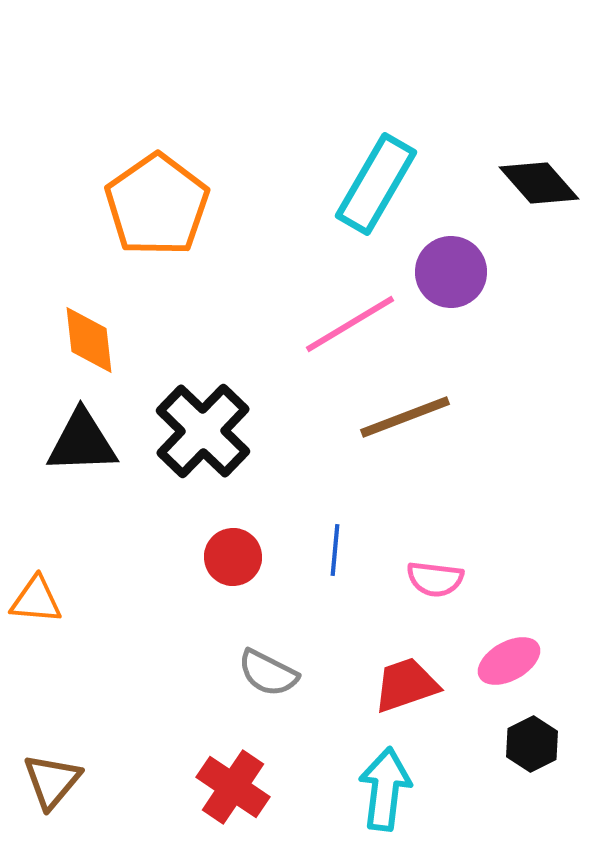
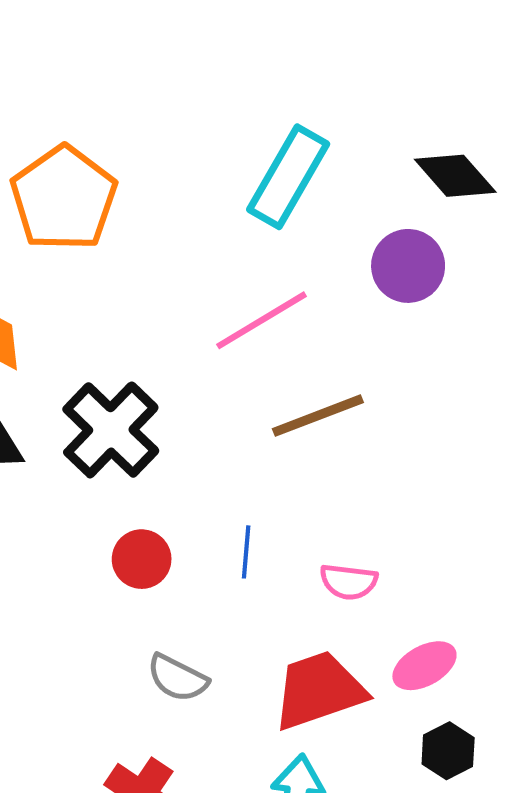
purple circle: (451, 272) -> (408, 266), moved
red trapezoid: (406, 685) -> (319, 690), size x1.4

